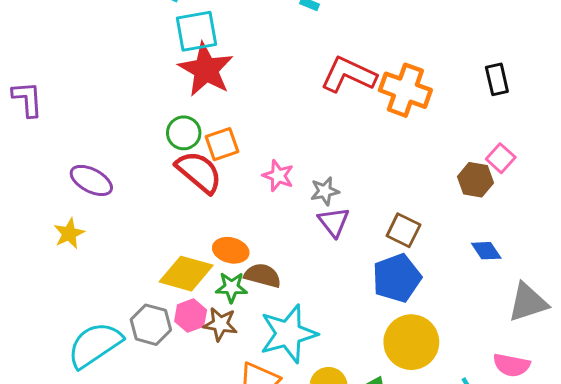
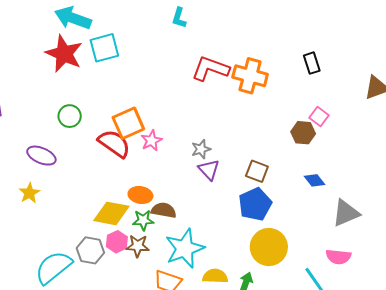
red star: (206, 70) -> (64, 54), moved
green circle: (184, 133) -> (70, 116), moved
orange square: (222, 144) -> (128, 123), size x1.4
pink star: (278, 176) -> (151, 141), moved, turned 30

